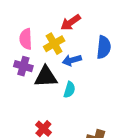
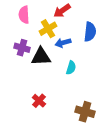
pink semicircle: (26, 39) -> (24, 15), moved
cyan semicircle: (69, 90) -> (71, 68), moved

